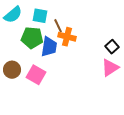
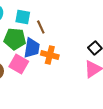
orange cross: (67, 37) -> (50, 55), moved
pink square: (36, 75) -> (19, 64), moved

